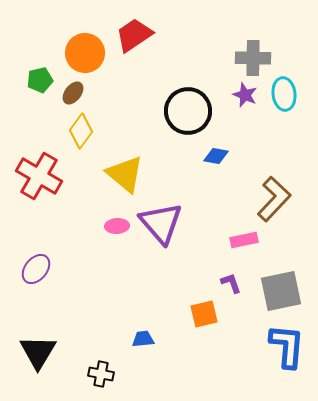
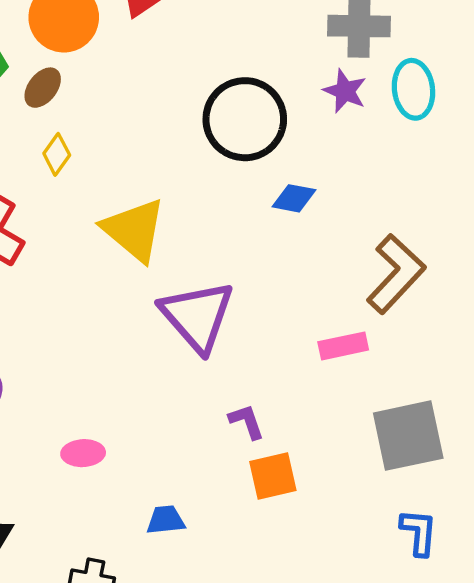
yellow diamond: (81, 131) -> (57, 154), size x0.7
pink ellipse: (117, 226) -> (83, 453), moved
purple L-shape: (231, 283) -> (247, 421), moved
blue L-shape: (287, 346) -> (419, 532), size x0.6

